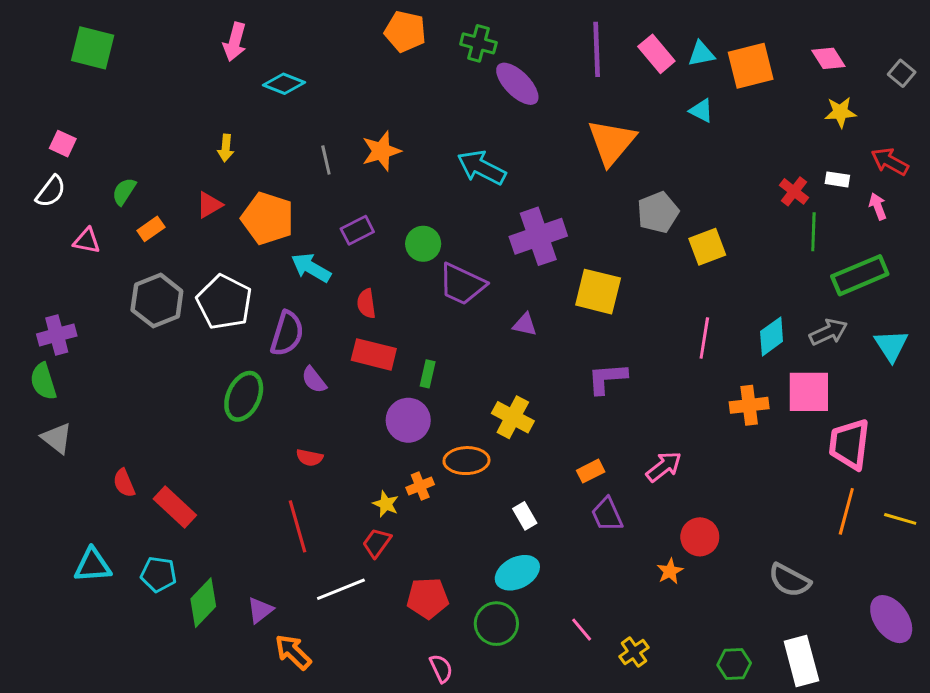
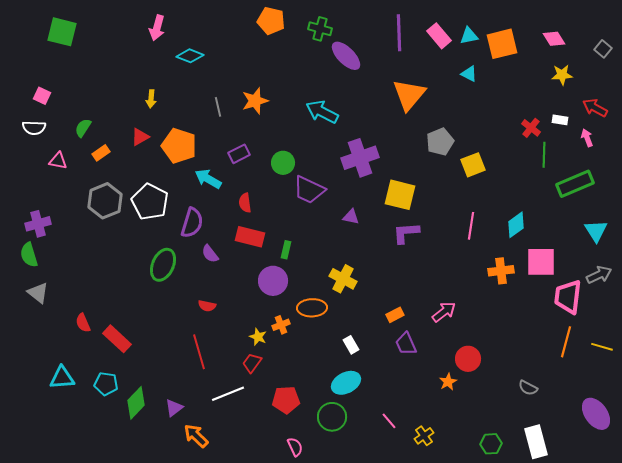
white semicircle: (51, 191) -> (34, 128), turned 55
gray arrow: (828, 332) -> (599, 275), moved
purple L-shape: (607, 378) -> (406, 233), moved
gray semicircle: (790, 580) -> (528, 388), size x0.7

